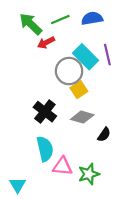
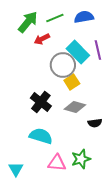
green arrow: (31, 24) -> (28, 22), turned 85
black semicircle: (104, 135) -> (95, 123), turned 48
cyan semicircle: (45, 149) -> (41, 136), turned -60
pink triangle: (62, 166) -> (57, 163), moved

